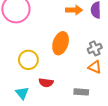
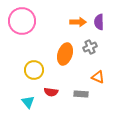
gray cross: (95, 48) -> (90, 47), moved
gray rectangle: (81, 92) -> (81, 94), moved

